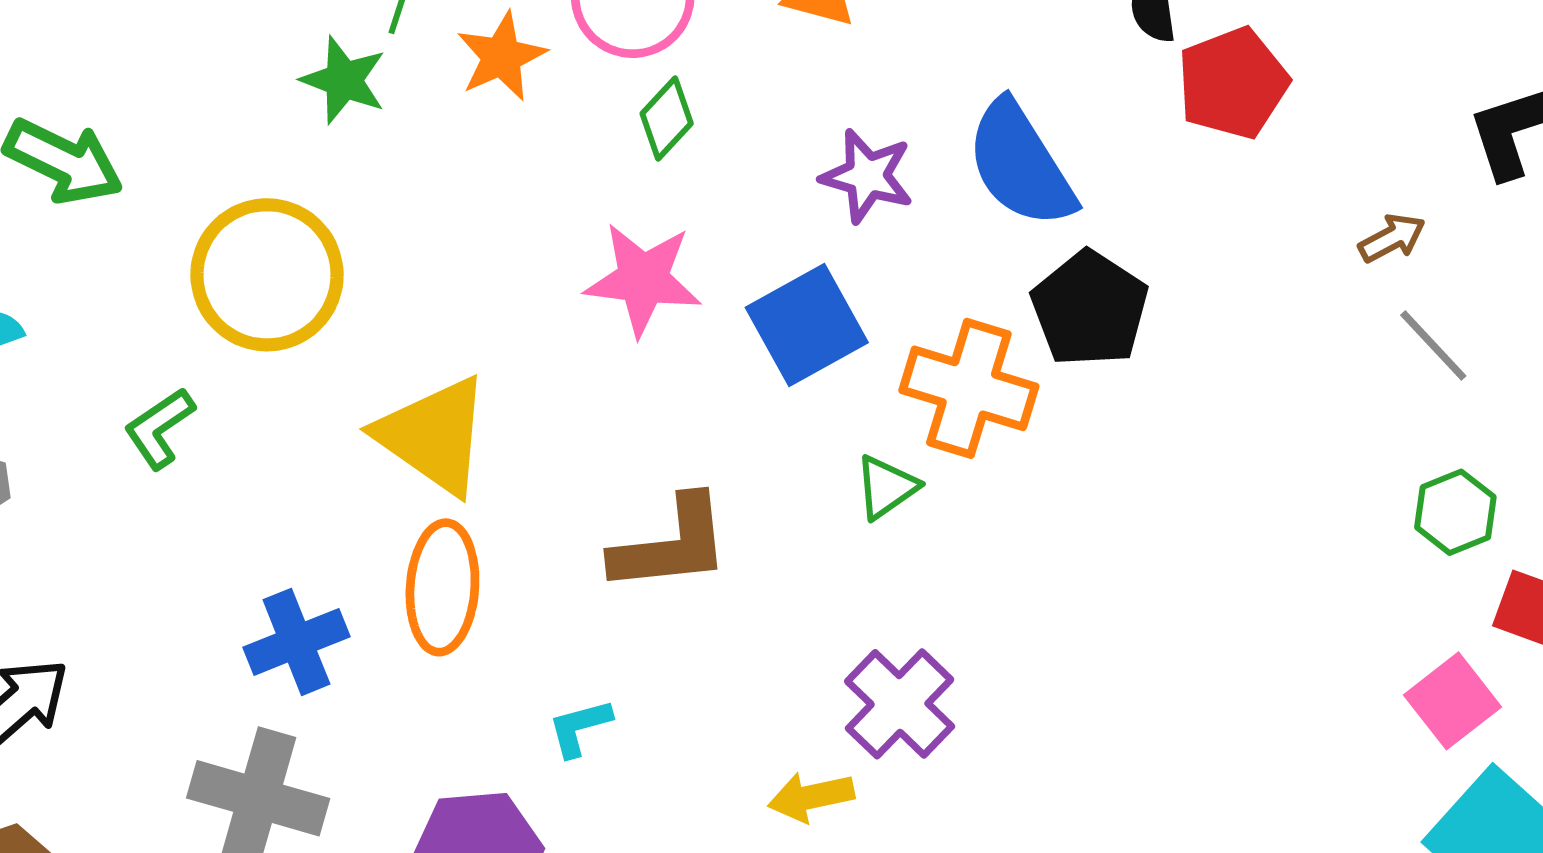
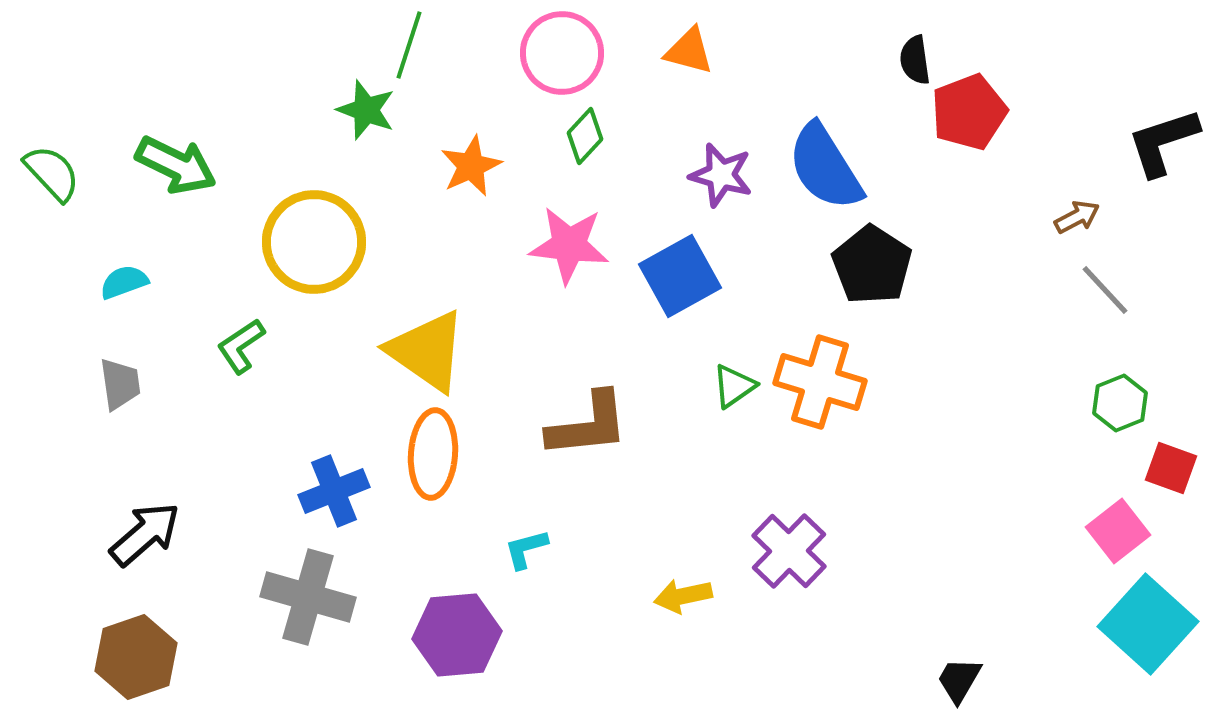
orange star: (501, 57) -> (471, 166), moved
orange cross: (969, 388) -> (820, 382), moved
purple cross: (900, 704) -> (789, 551), moved

